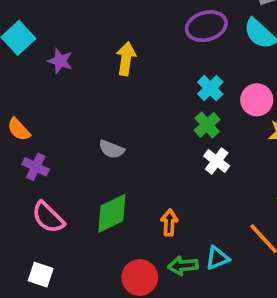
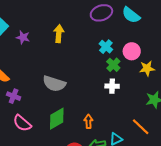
green cross: (207, 125) -> (113, 65), moved
gray semicircle: (112, 149) -> (54, 84), size x1.6
white cross: (217, 161) -> (112, 86), turned -32

